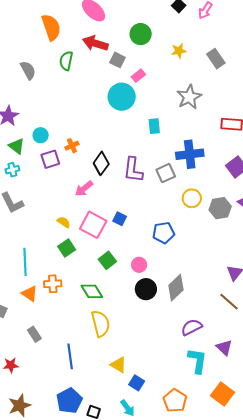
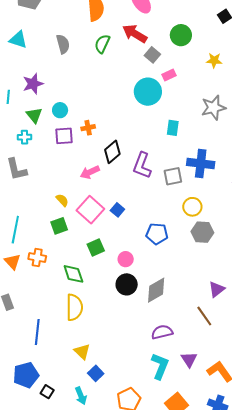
gray hexagon: (220, 208) -> (202, 232), moved

